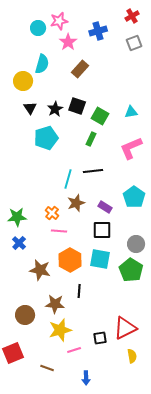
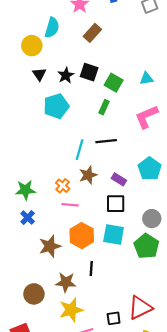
brown star: (40, 270) -> (50, 246), turned -30

